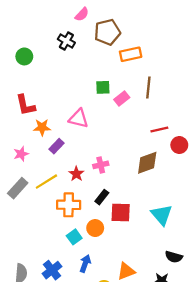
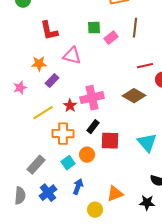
red L-shape: (25, 105) -> (49, 31), moved
brown diamond: (147, 163) -> (134, 96), turned 50
pink cross: (101, 165) -> (92, 98), size x1.6
gray rectangle: (18, 188) -> (36, 165), moved

